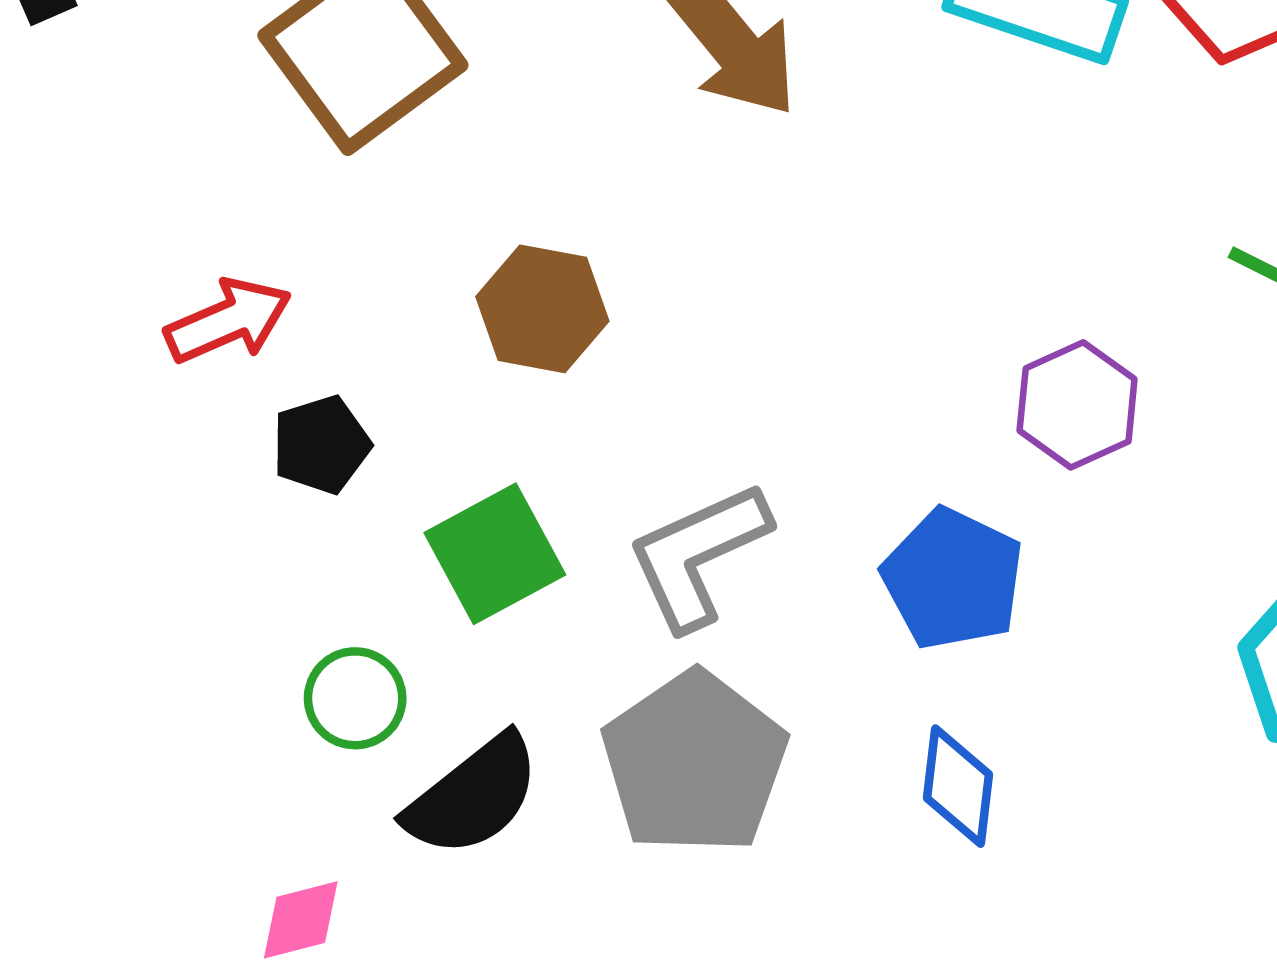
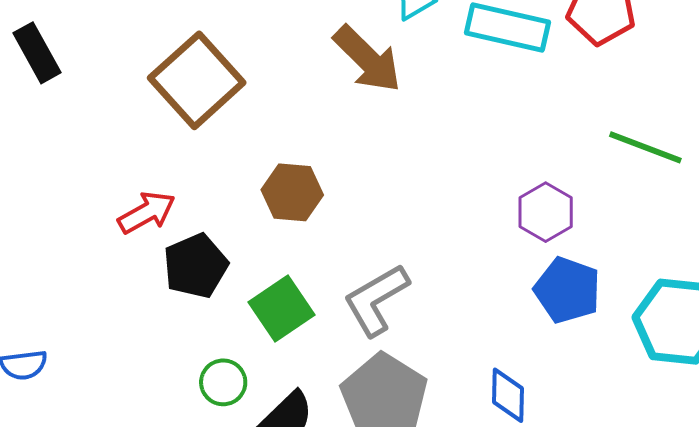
black pentagon: (321, 445) -> (196, 266), size x1.4
blue pentagon: (953, 579) -> (567, 290), moved

